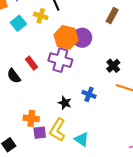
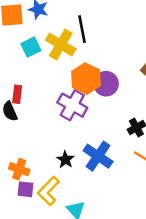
yellow cross: (41, 16) -> (61, 44), size x1.6
red rectangle: (32, 63) -> (17, 94), moved, turned 32
blue cross: (89, 94) -> (98, 156), size x1.6

